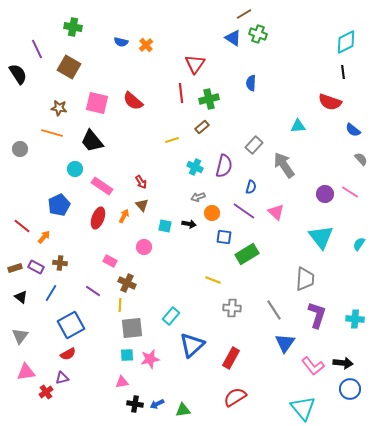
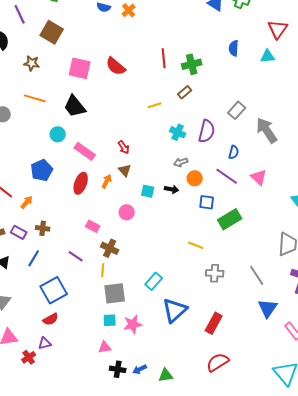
red triangle: (195, 64) -> (278, 29), moved
brown star: (59, 108) -> (32, 63), moved
cyan triangle: (298, 126) -> (268, 56), moved

